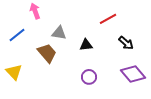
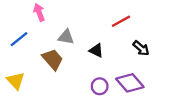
black triangle: (86, 45) -> (96, 50), turned 32
purple diamond: (133, 74) -> (130, 83), moved

